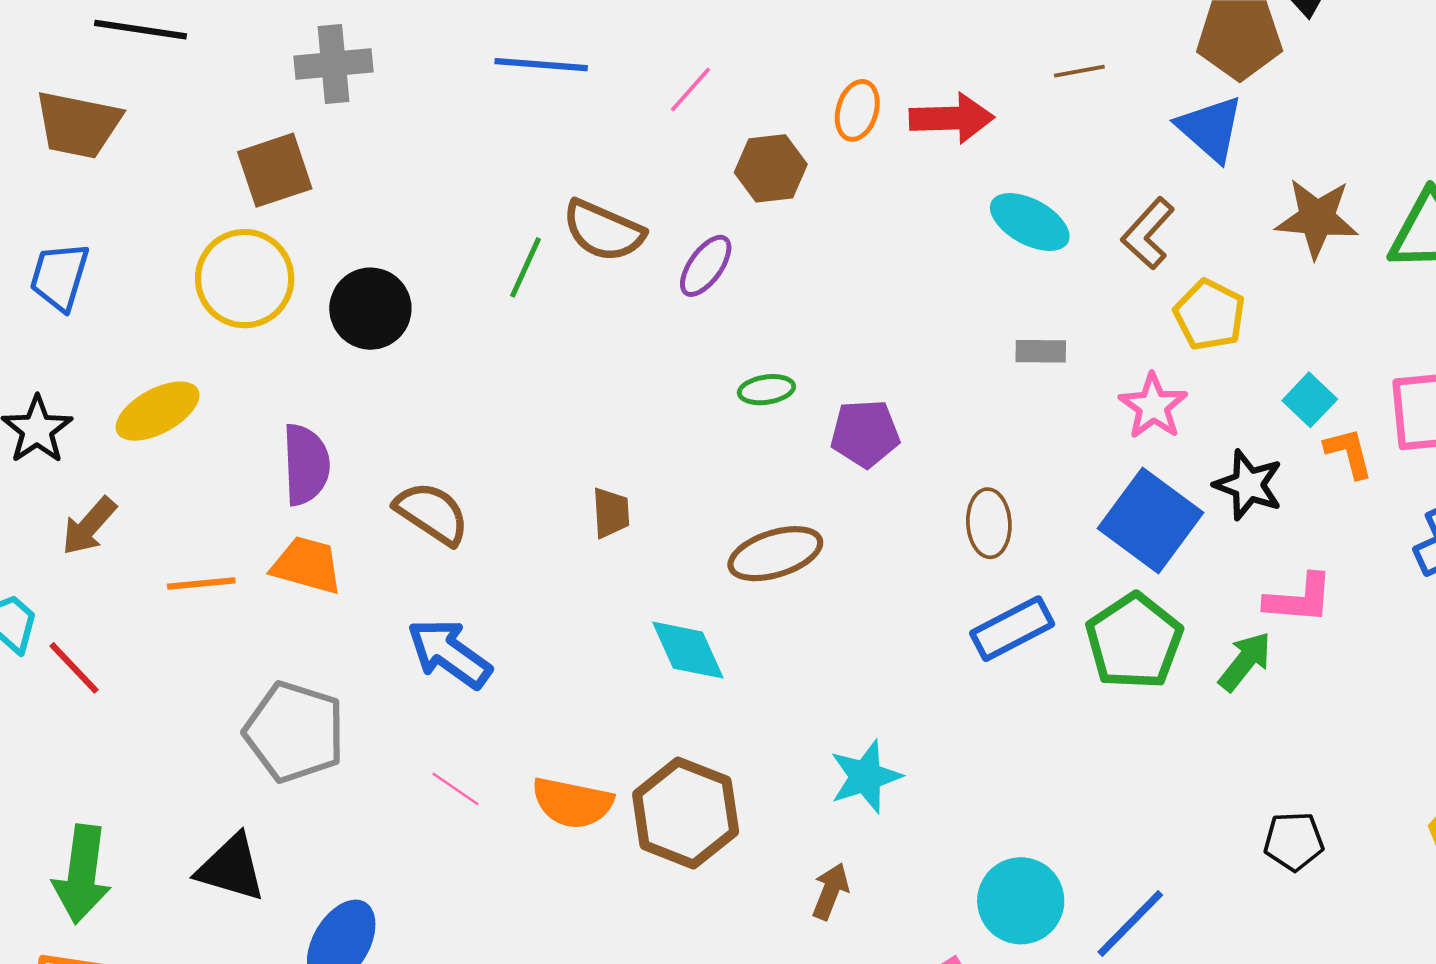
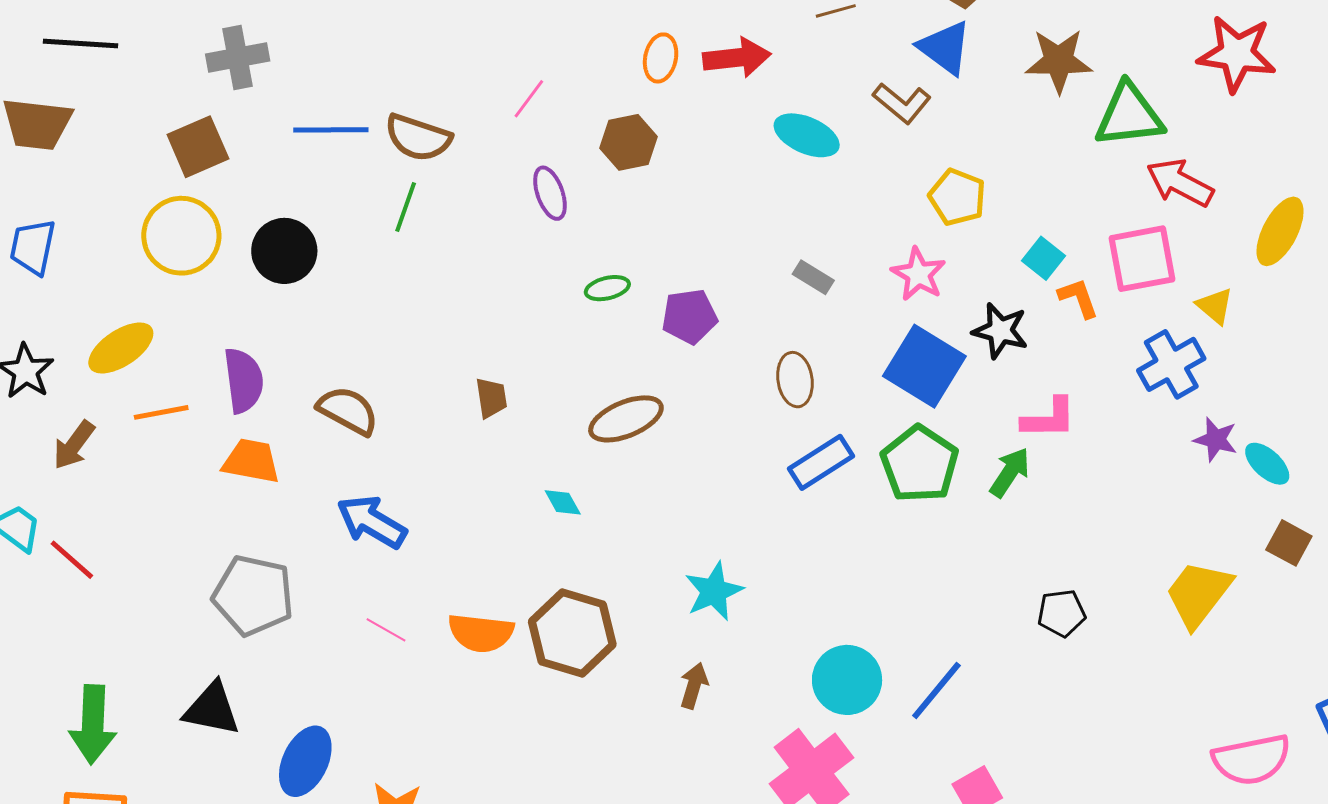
blue line: (541, 65) -> (331, 130), moved
pink line: (690, 89) -> (529, 99), moved
brown hexagon: (771, 168) -> (628, 142), moved
brown star: (1317, 218) -> (1059, 61), moved
brown semicircle: (603, 231) -> (418, 138), moved
brown L-shape: (1148, 233) -> (902, 103), moved, turned -88
purple ellipse: (706, 266) -> (550, 193), turned -50
gray rectangle: (1041, 351) -> (813, 277), moved, turned 36
orange line: (201, 584) -> (161, 412), moved
cyan diamond: (688, 650) -> (563, 502), size x0.6

